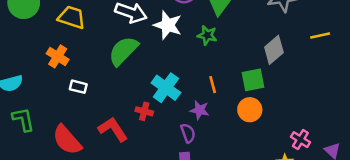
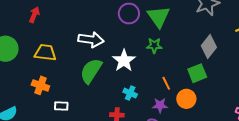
white star: (168, 25) -> (124, 61), moved, turned 30
cyan cross: (166, 88) -> (130, 93), size x0.6
orange circle: (250, 110) -> (186, 99), moved

